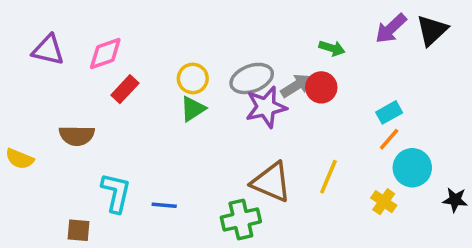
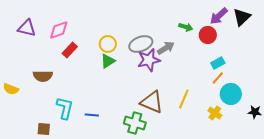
red circle: (321, 87) -> (208, 35), moved
green cross: (241, 219) -> (135, 123), turned 30

